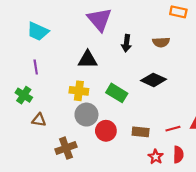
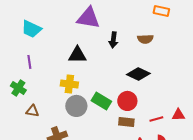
purple triangle: (99, 19) -> (88, 18), turned -40
green rectangle: (117, 93) -> (101, 101), moved
red circle: (106, 131) -> (127, 101), moved

